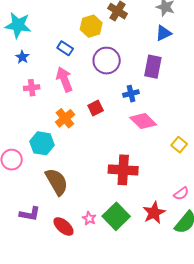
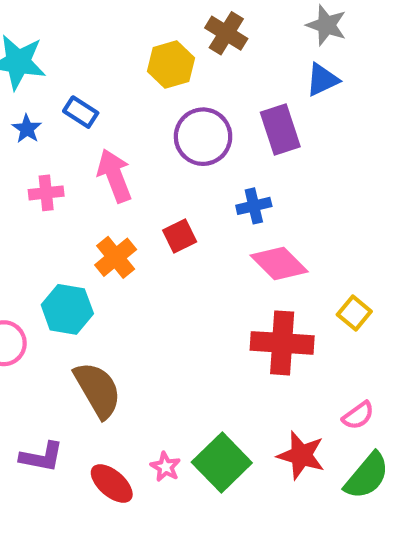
blue rectangle: (65, 48) -> (81, 112), moved
purple rectangle: (153, 67) -> (280, 130), moved, turned -30
red cross: (123, 170) -> (282, 343), moved
red star: (154, 213) -> (301, 455), turned -30

